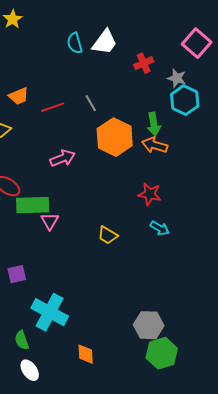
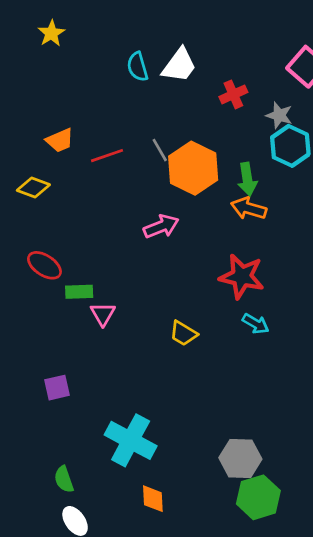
orange hexagon: (115, 137) -> (193, 168), moved
pink arrow: (63, 158) -> (161, 226), moved
red star: (150, 194) -> (242, 276), size x1.4
green rectangle: (33, 205) -> (79, 292), size x0.6
cyan cross: (50, 312) -> (131, 440), moved

